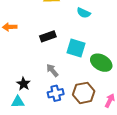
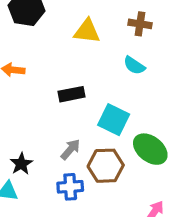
gray arrow: (52, 70) -> (70, 149), turned 72
brown hexagon: (84, 93) -> (106, 166), moved

